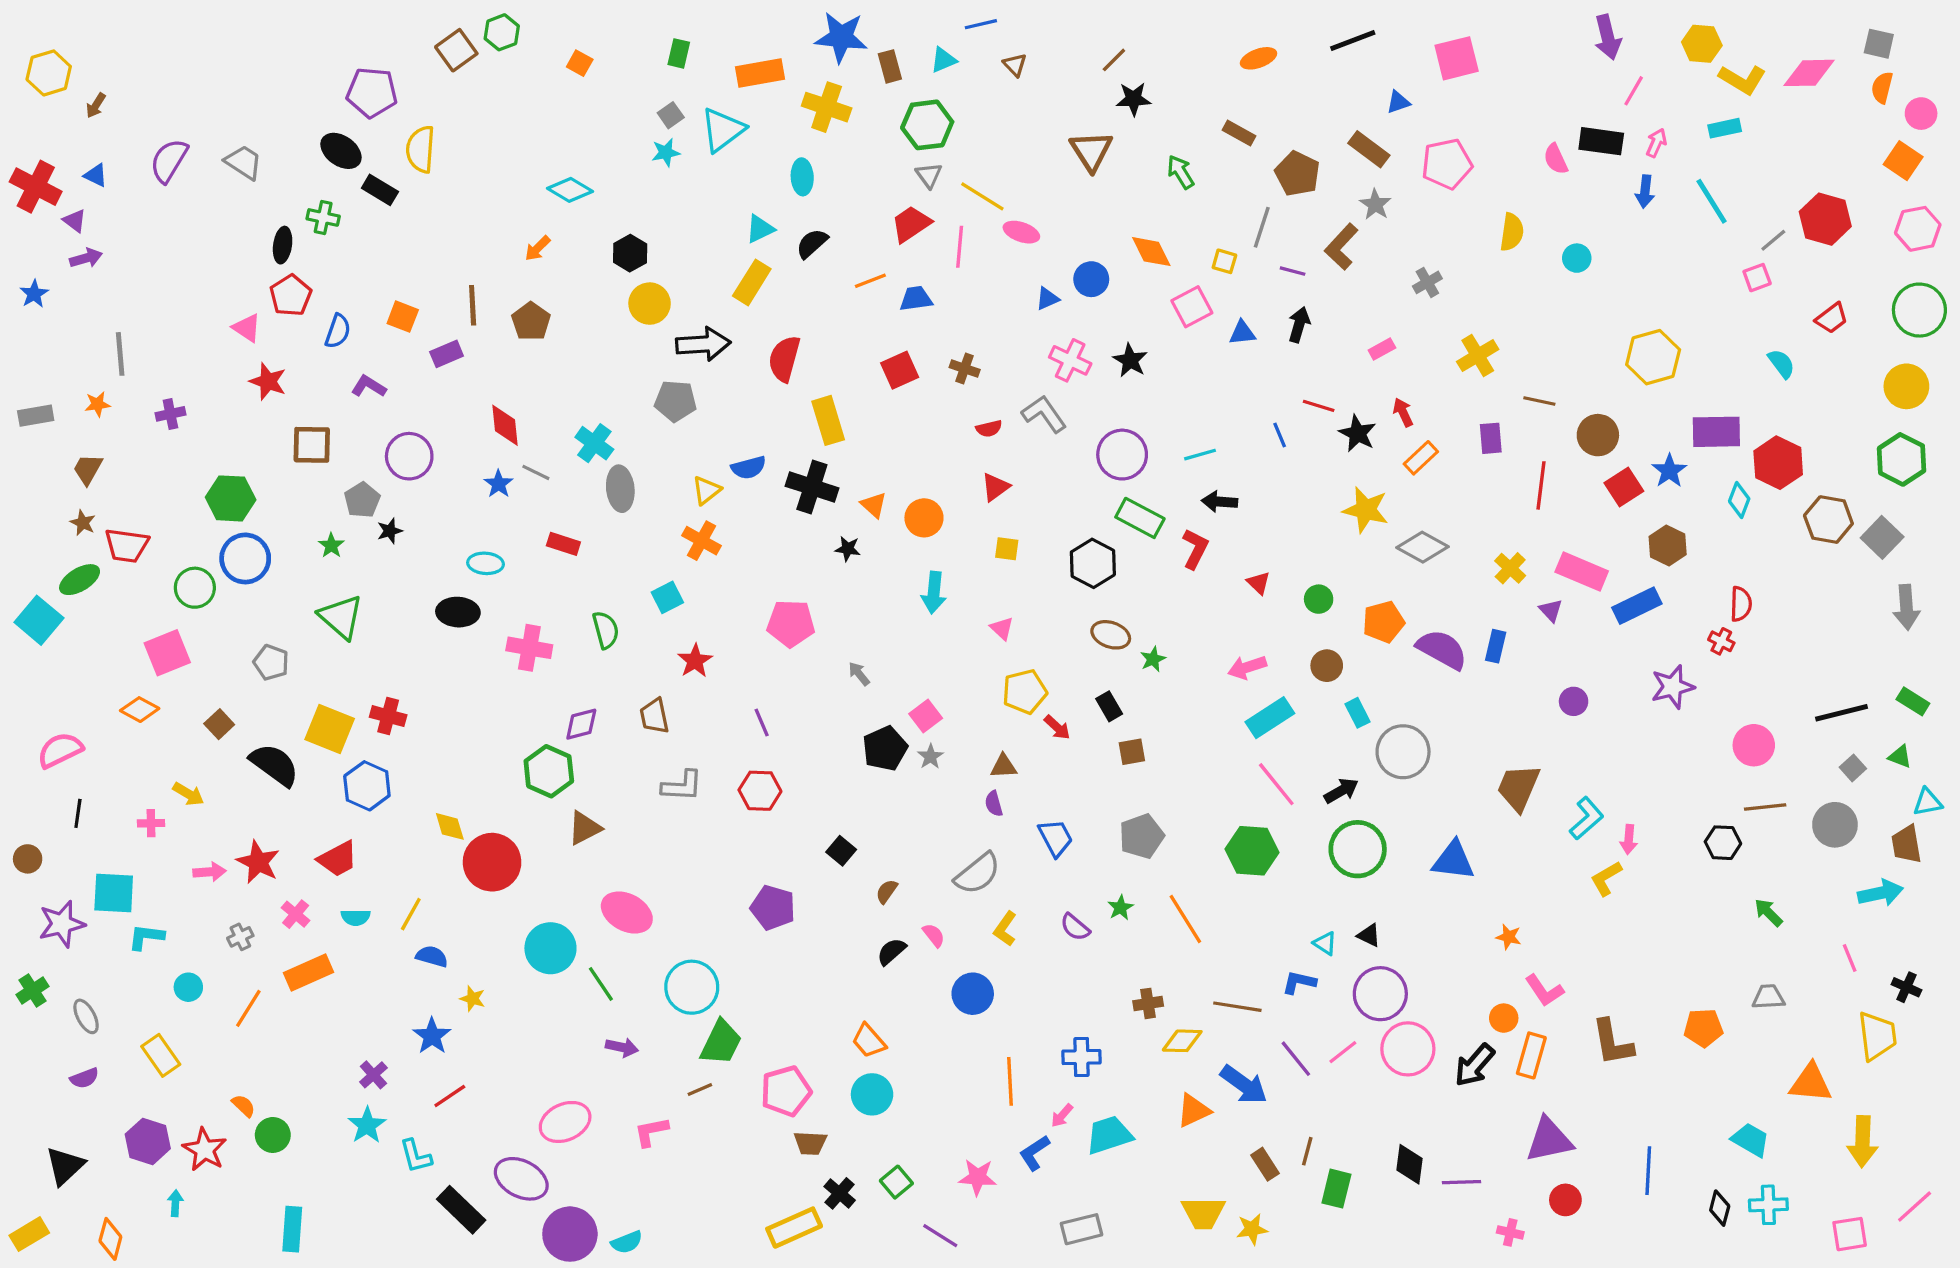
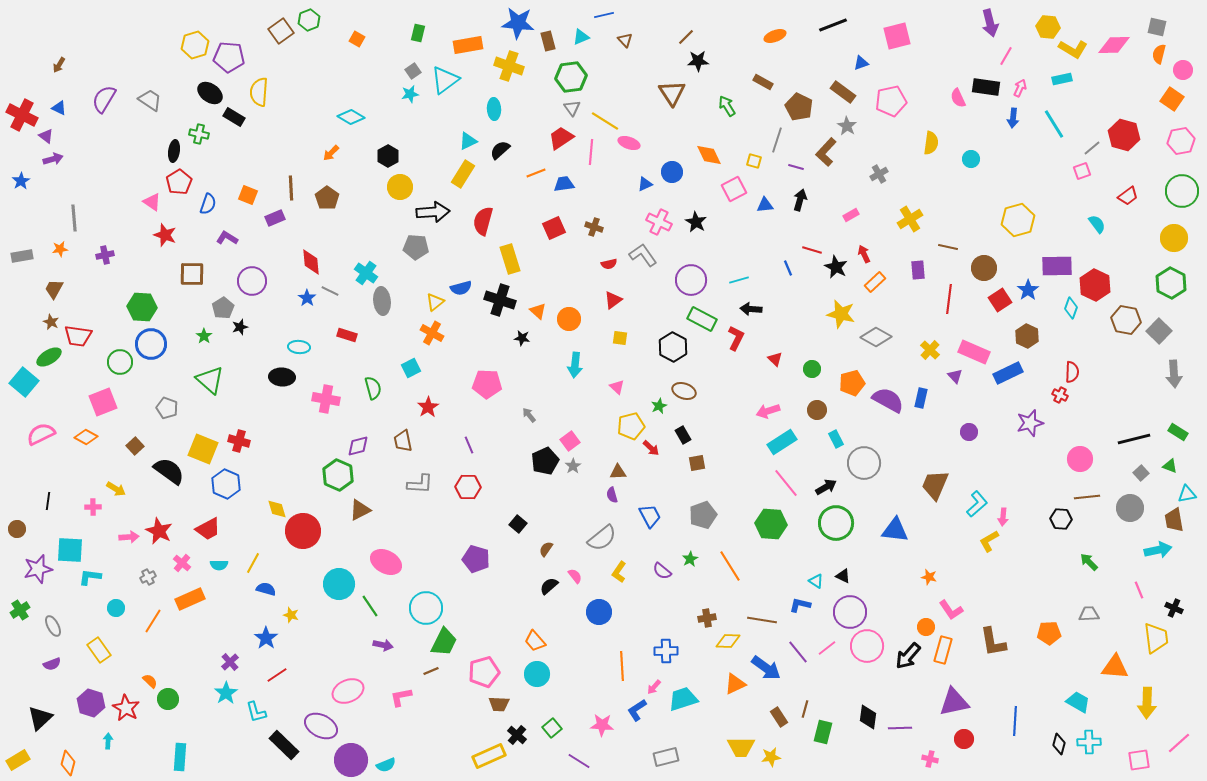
yellow hexagon: (49, 73) -> (195, 45), moved
green star: (1153, 659) -> (659, 406), moved
pink semicircle: (60, 750) -> (41, 434), moved

